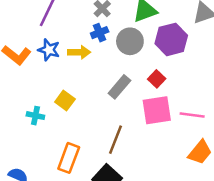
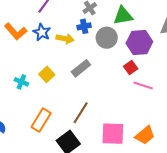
red square: (157, 79) -> (131, 67), moved
gray rectangle: (119, 87) -> (81, 68), moved
pink square: (157, 110) -> (113, 134), moved
pink line: (192, 115) -> (143, 85), moved

